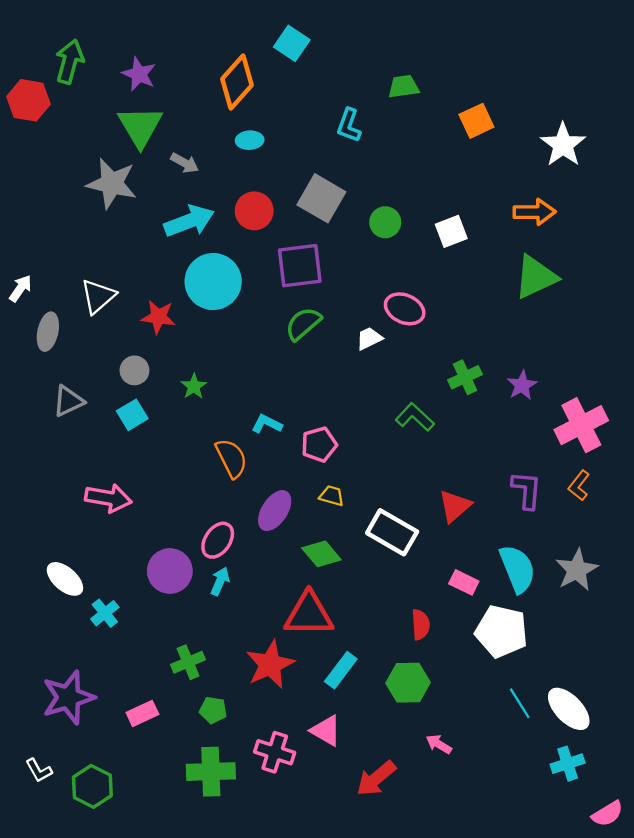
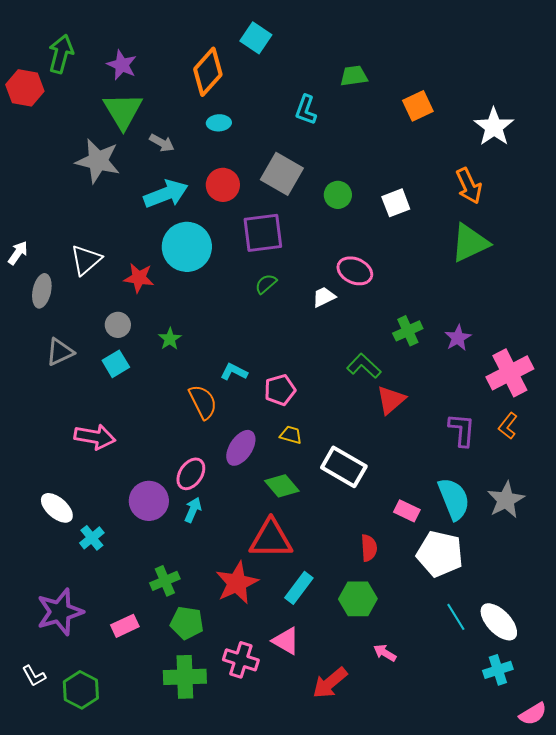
orange arrow: (535, 212) -> (469, 186), turned 66
green semicircle: (303, 324) -> (266, 284), size x0.7
red triangle: (455, 506) -> (391, 400), moved
green pentagon: (213, 710) -> (187, 623), size x1.4

